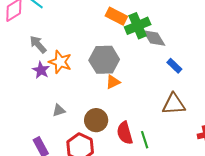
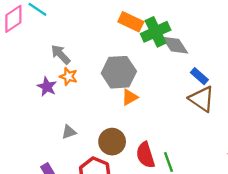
gray arrow: (38, 44) -> (61, 54), moved
orange star: (60, 62) -> (69, 76), size x0.7
brown triangle: (174, 104) -> (202, 99), moved, turned 40

